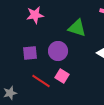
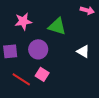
pink star: (35, 15) -> (23, 21), moved

